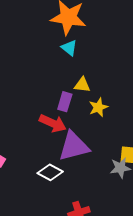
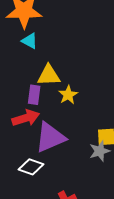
yellow triangle: (82, 85) -> (49, 75), size x1.4
red arrow: (53, 123) -> (26, 118), turned -32

